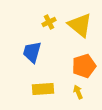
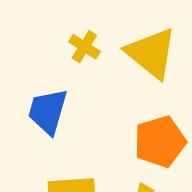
yellow cross: (49, 22) -> (84, 47), turned -32

